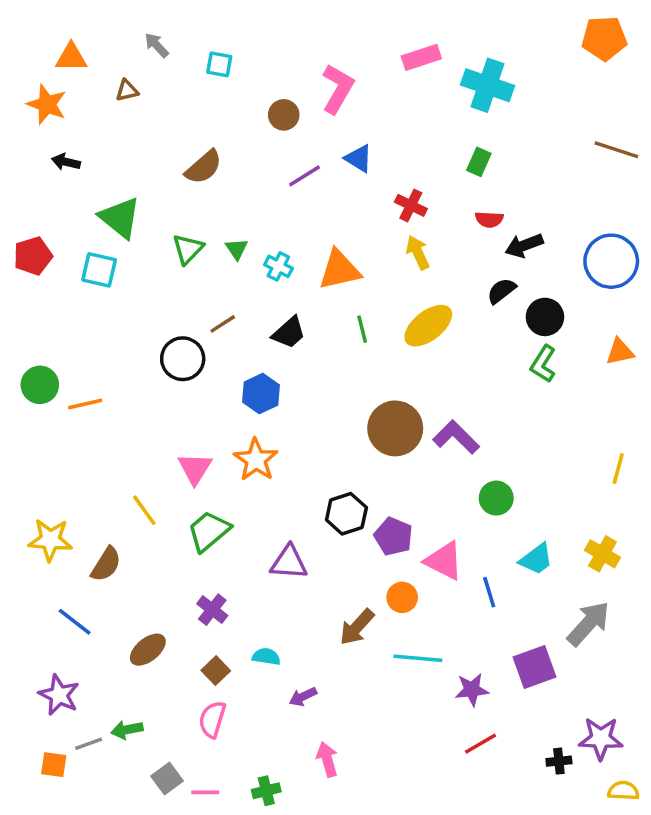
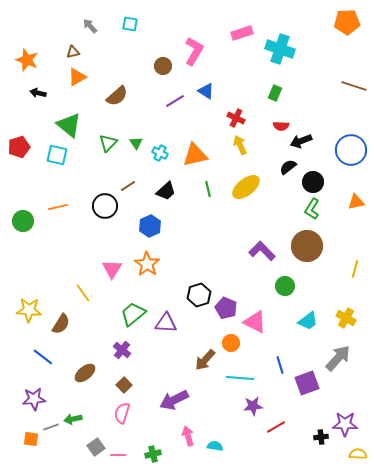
orange triangle: (71, 57) -> (77, 77), moved, turned -30
cyan square: (219, 64) -> (130, 24), moved
orange line: (85, 404) -> (58, 207), moved
brown circle: (395, 428) -> (307, 246), moved
green trapezoid: (209, 531) -> (133, 314), moved
blue line: (489, 592) -> (280, 365), moved
cyan semicircle: (266, 657) -> (215, 446), moved
purple star: (472, 690) -> (253, 406), moved
purple star: (59, 695) -> (34, 399), turned -30
purple arrow: (303, 697) -> (174, 400), size x1.8

